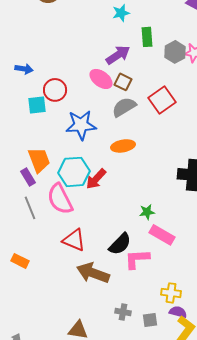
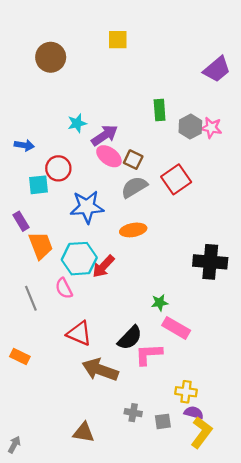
cyan star: (121, 13) -> (77, 123), moved
purple arrow: (118, 55) -> (105, 135), moved
purple rectangle: (28, 177) -> (21, 221), moved
pink semicircle: (60, 199) -> (64, 288), size x0.6

